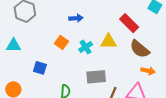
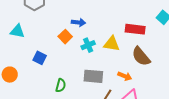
blue arrow: (76, 18) -> (78, 22), moved
red rectangle: (129, 23) -> (135, 29), turned -48
orange arrow: (148, 71) -> (125, 76), moved

